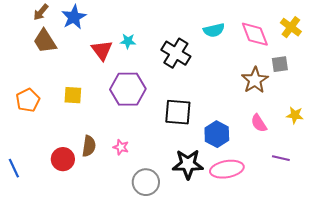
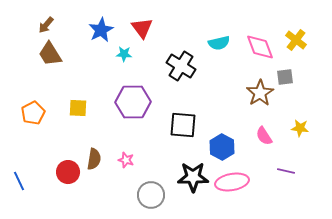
blue star: (74, 17) -> (101, 30), moved
cyan star: (128, 41) -> (124, 54), moved
red triangle: (102, 50) -> (142, 28), moved

